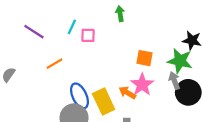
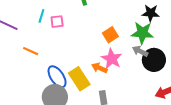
orange square: (145, 58) -> (110, 35), turned -35
orange line: (54, 64) -> (31, 51), turned 63
gray arrow: (174, 81) -> (140, 51), turned -35

